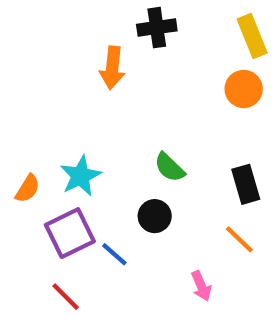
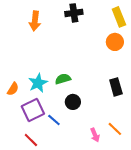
orange arrow: (112, 68) -> (35, 21), moved
green semicircle: (169, 167) -> (63, 79), moved, turned 119
orange line: (239, 239) -> (115, 129), moved

